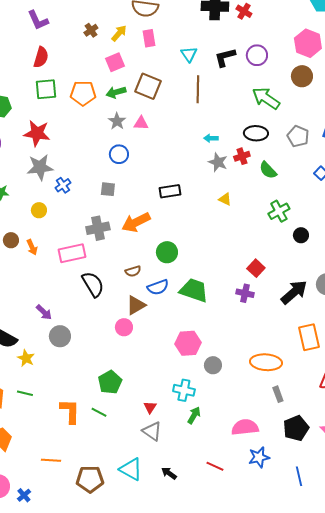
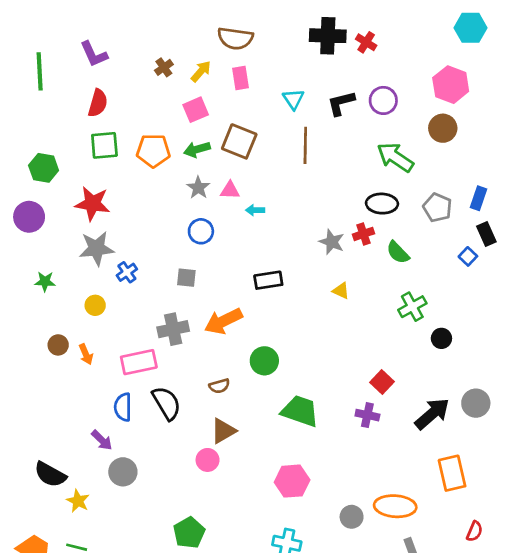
cyan arrow: (211, 138) -> (255, 210), moved
blue semicircle: (158, 287) -> (123, 407), moved, turned 110
gray circle: (213, 365) -> (352, 517), moved

